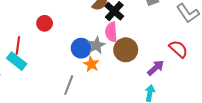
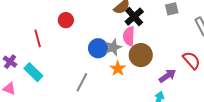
red line: (18, 46) -> (38, 38), turned -30
cyan rectangle: (17, 61) -> (33, 72), moved
orange star: (91, 64) -> (118, 69), moved

